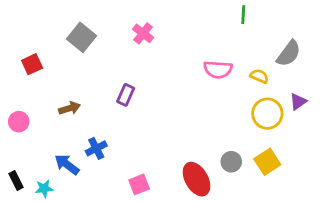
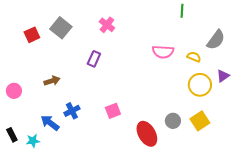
red square: (32, 64) -> (32, 35), moved
purple rectangle: (126, 95) -> (94, 59), moved
pink square: (139, 184) -> (113, 111), moved

